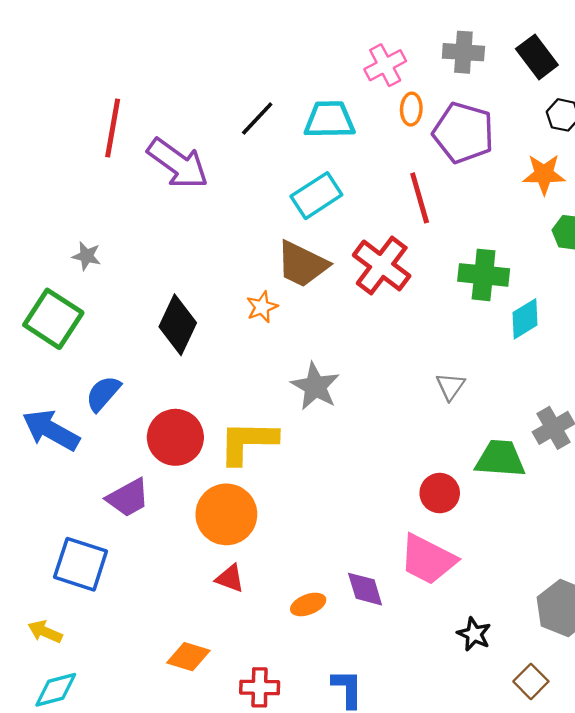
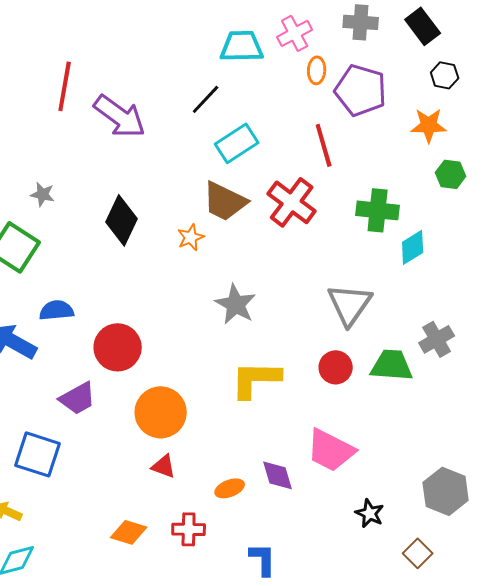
black line: (257, 119) -> (206, 99), moved
cyan trapezoid: (329, 120) -> (242, 46), moved
black diamond: (178, 325) -> (122, 220), moved
gray triangle: (450, 386) -> (350, 304), size x1.8
blue semicircle: (103, 393) -> (57, 310), turned 44
yellow L-shape: (248, 442) -> (256, 379), moved
red circle: (440, 493) -> (336, 367), moved
red cross: (260, 687) -> (189, 529), moved

